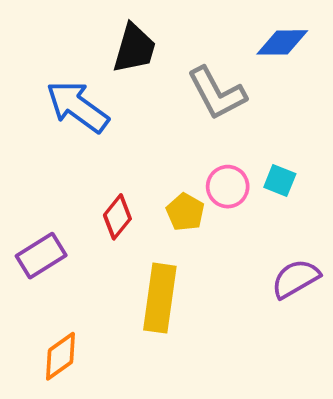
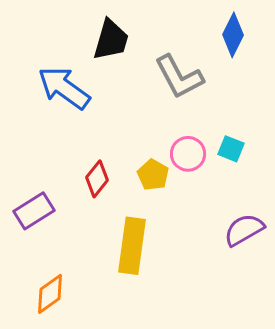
blue diamond: (282, 42) -> (233, 35), turned -63

